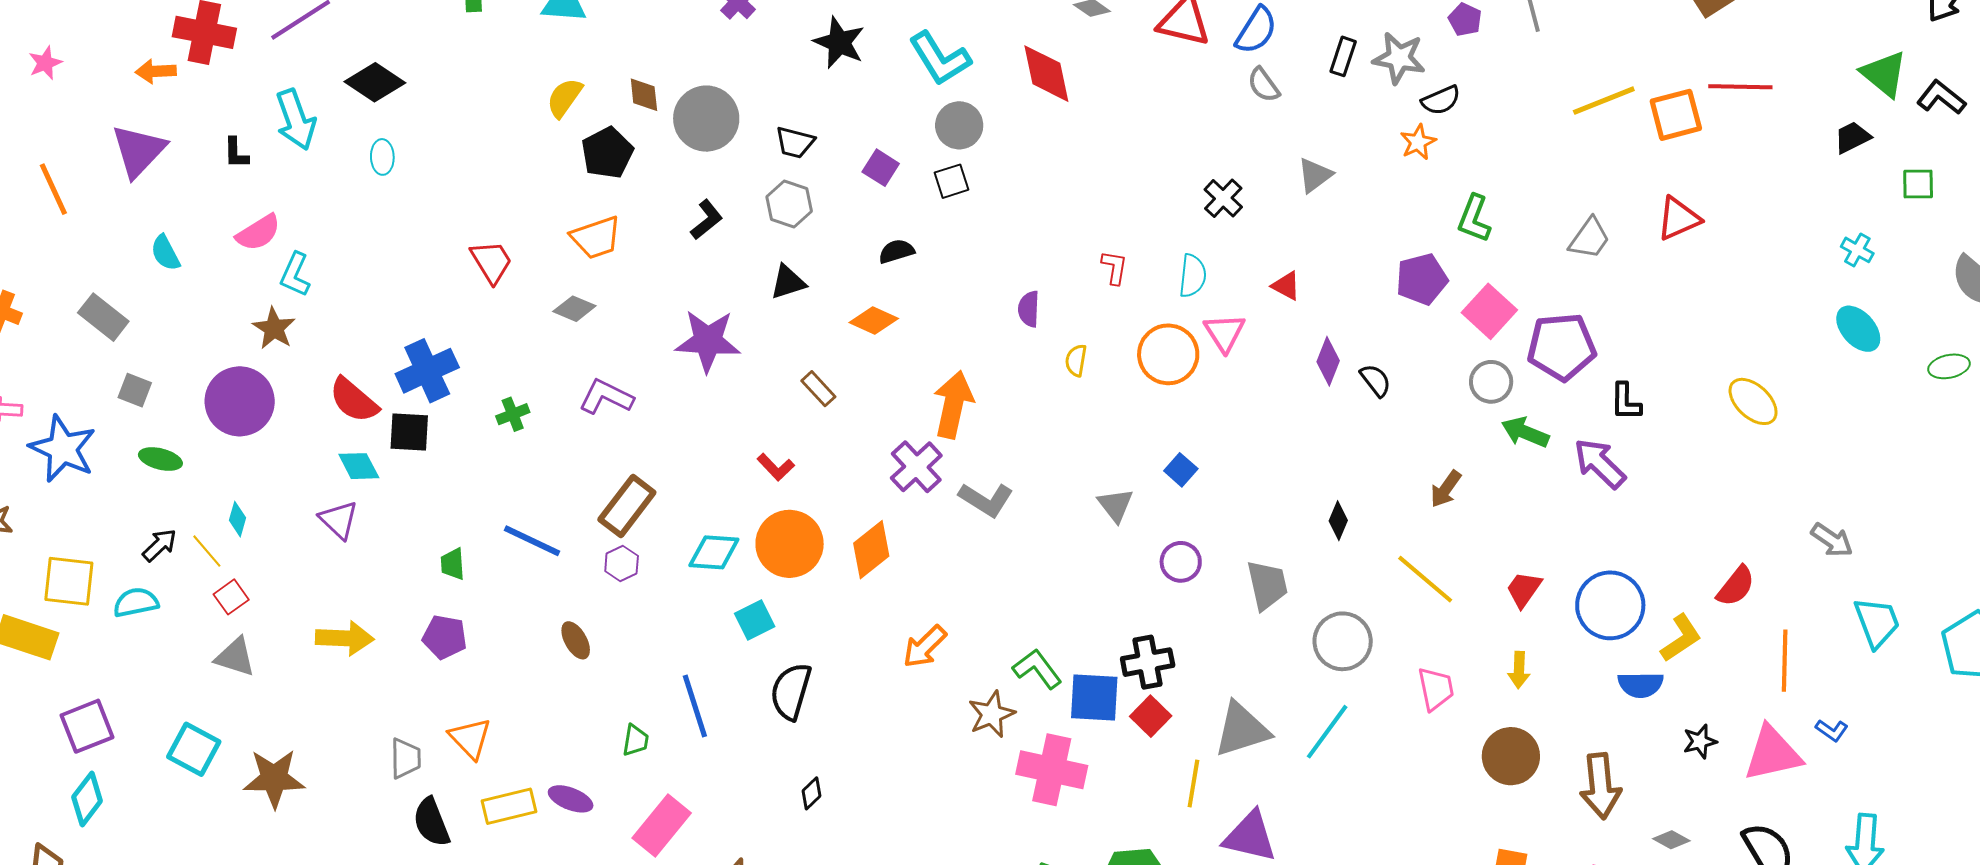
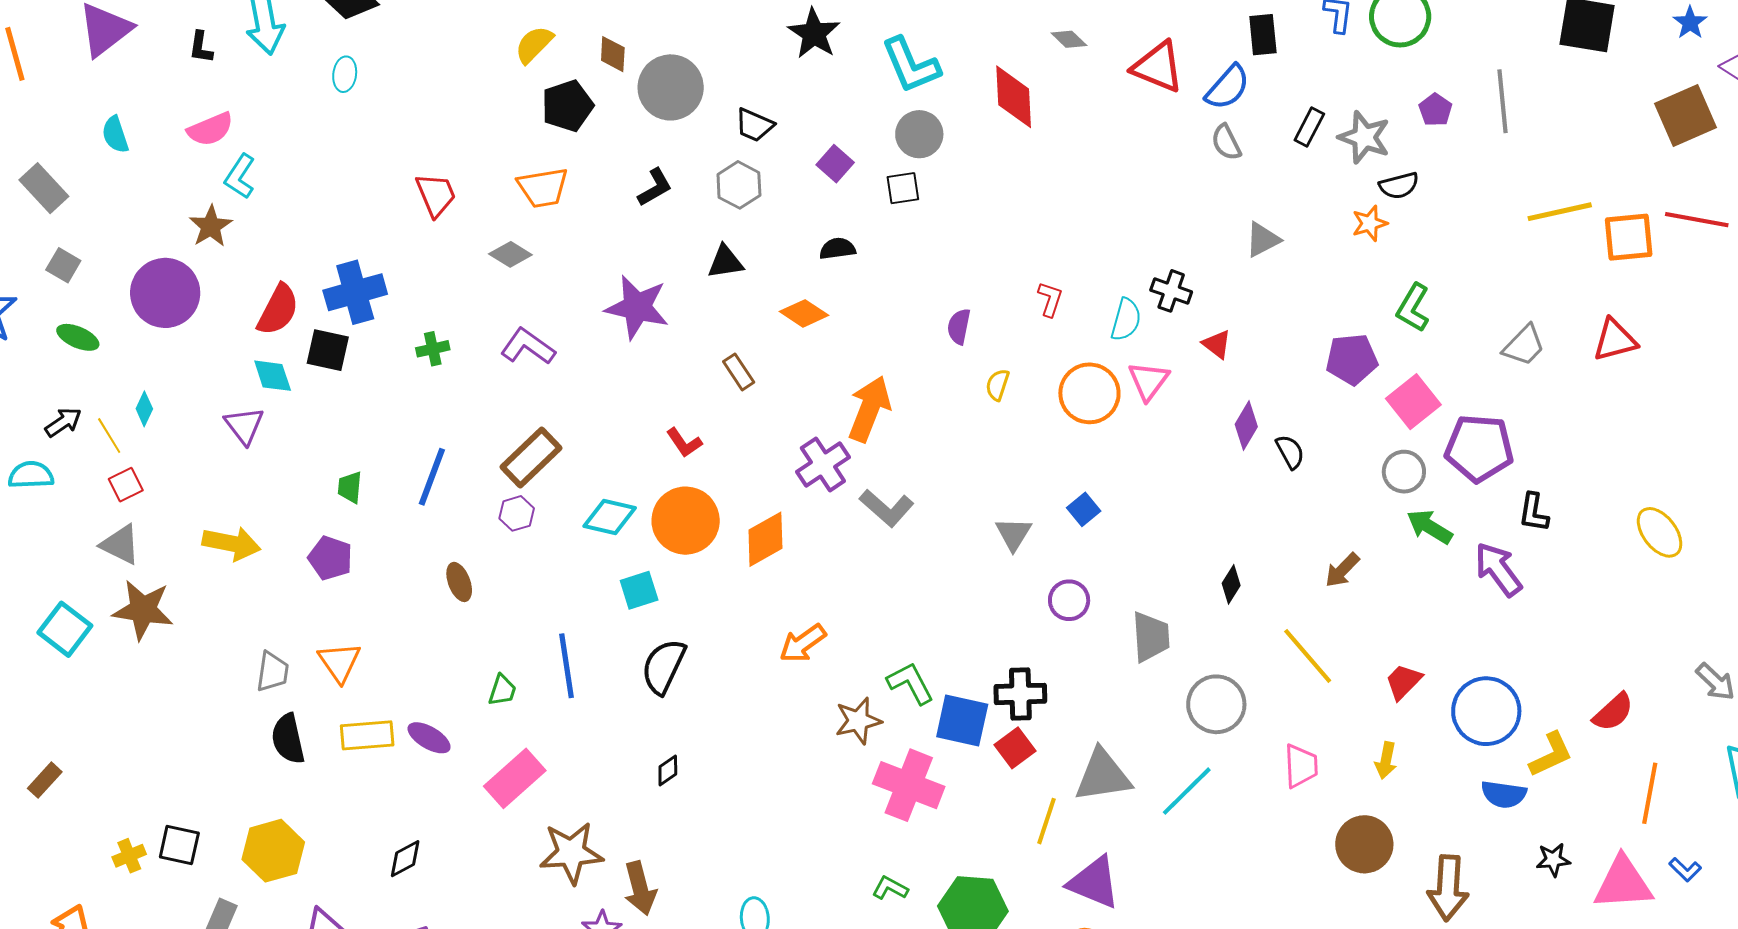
black cross: (1223, 198) -> (1171, 291), moved, turned -33
red semicircle: (354, 400) -> (278, 310), turned -112
blue line: (532, 541) -> (432, 477), turned 76
brown star: (274, 779) -> (143, 610), moved

